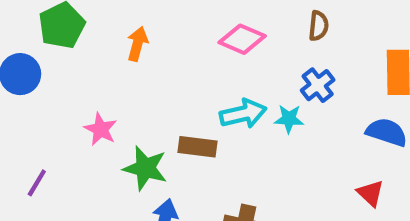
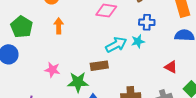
blue cross: (318, 85) -> (147, 22), turned -35
red triangle: (371, 193) -> (171, 67), moved

